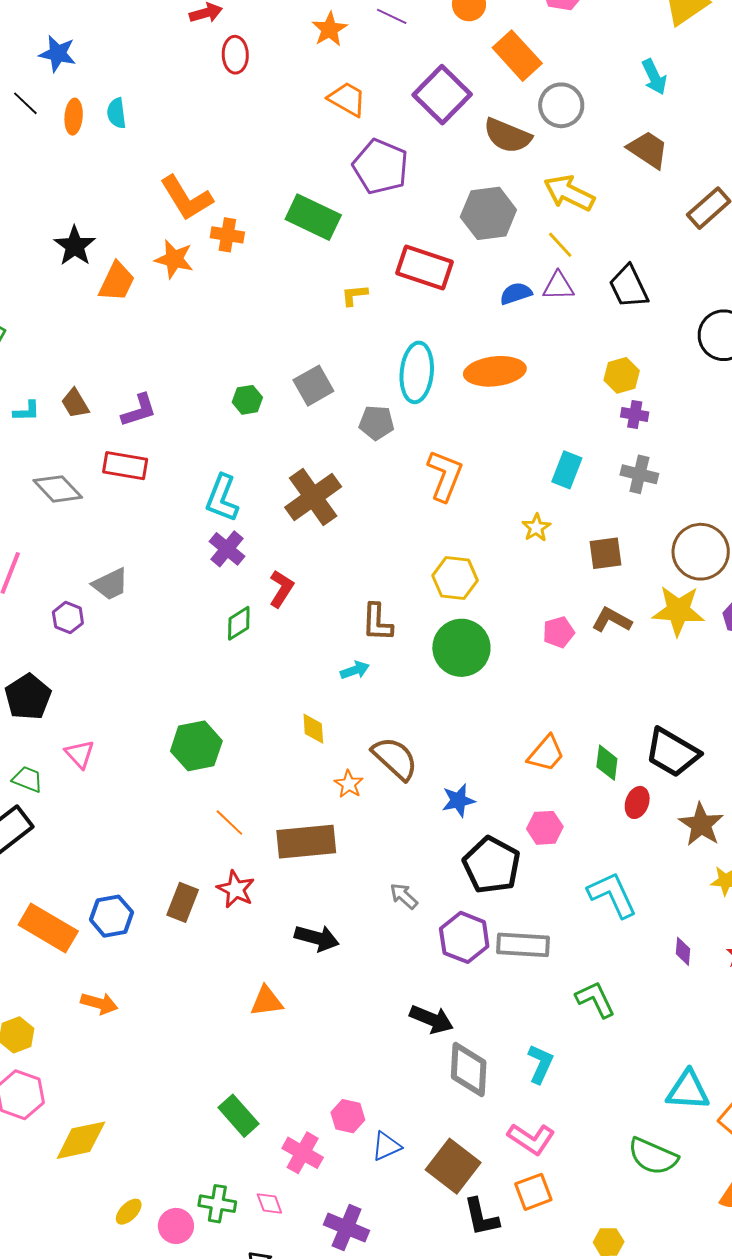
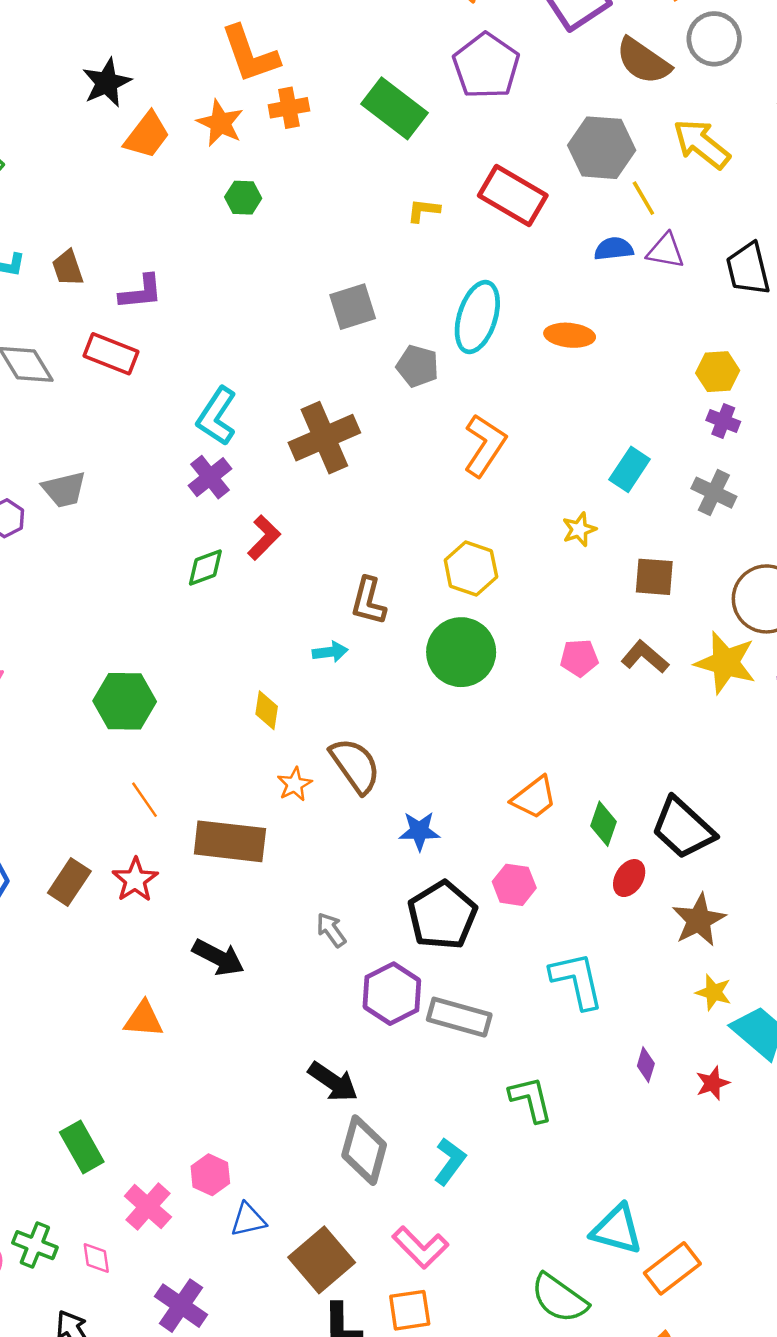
orange cross: (227, 235) -> (289, 108), turned -32
yellow line: (560, 245) -> (643, 198), moved
orange ellipse: (495, 371) -> (570, 335), size x0.7
green hexagon: (247, 400) -> (243, 198), moved

